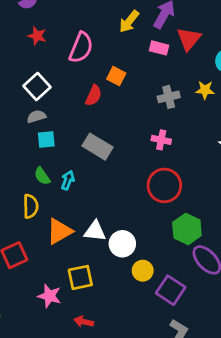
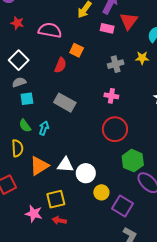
pink semicircle: (81, 48) -> (50, 30), turned -100
red arrow: (84, 322) -> (59, 220), moved

